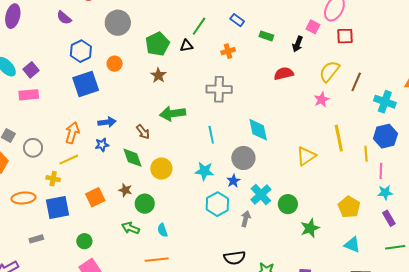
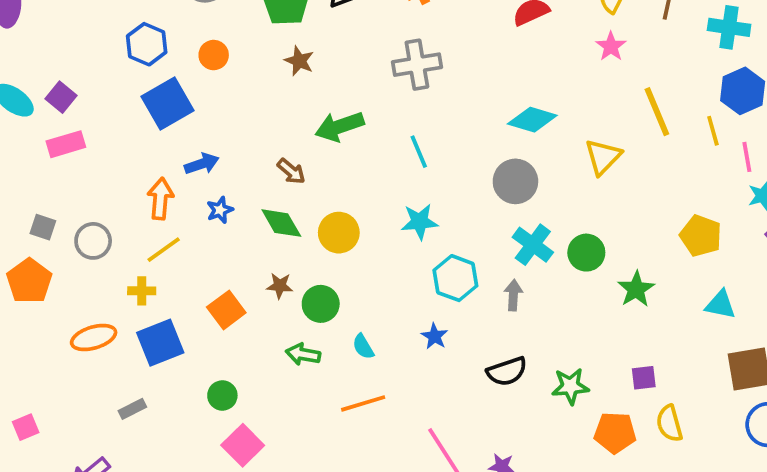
blue arrow: (107, 122) -> (202, 164), moved
cyan diamond: (258, 130) -> (532, 120), moved, turned -50
gray circle: (243, 158) -> (515, 181), moved
blue star: (233, 181) -> (435, 336), moved

